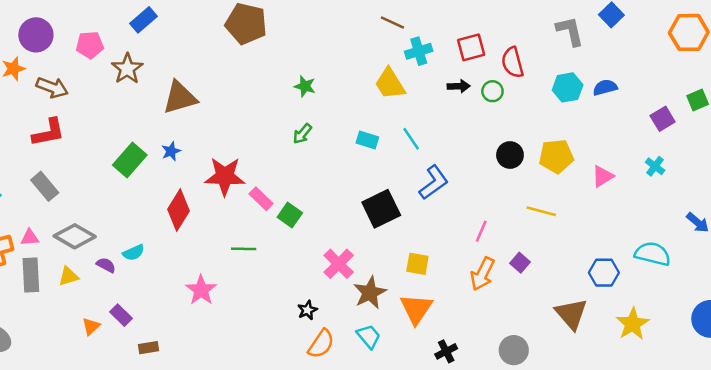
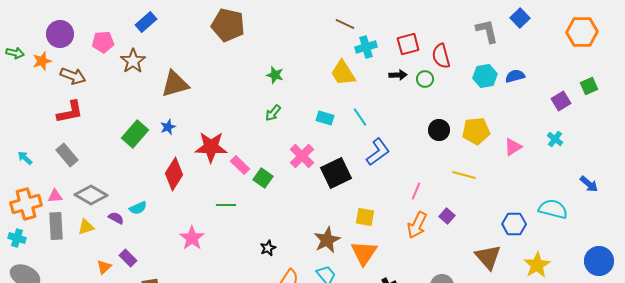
pink cross: (339, 264) -> (302, 156), moved
black star: (307, 310) -> (268, 248), moved

